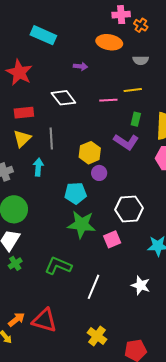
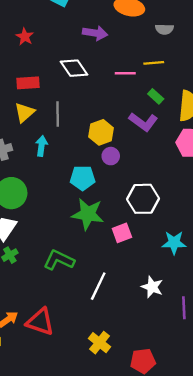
purple arrow: (80, 66) -> (95, 33), size x1.5
red star: (19, 72) -> (25, 37), size x0.6
green rectangle: (136, 119) -> (156, 96), turned -64

